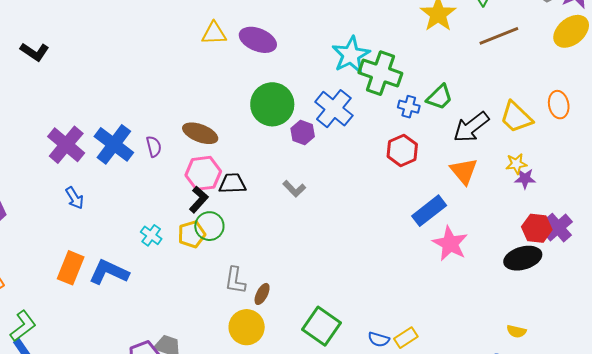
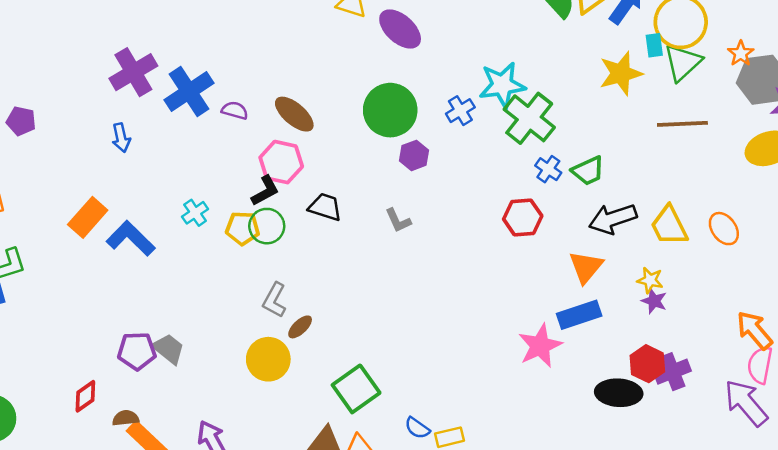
orange ellipse: (559, 105) -> (724, 229), turned -44
blue cross: (334, 109) -> (460, 111), moved, size x0.6
purple semicircle: (154, 147) -> (235, 110), turned -80
black trapezoid: (232, 183) -> (325, 207), moved
gray L-shape: (294, 189) -> (398, 220), moved
blue rectangle: (429, 211) -> (579, 315), moved

